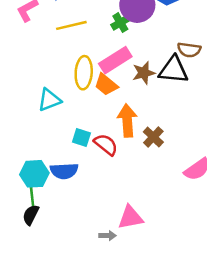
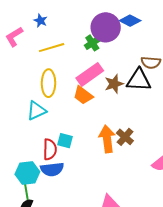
yellow ellipse: (84, 73) -> (48, 83), moved
orange arrow: (127, 121) -> (107, 139), moved
red semicircle: (106, 145) -> (50, 149), moved, turned 55

